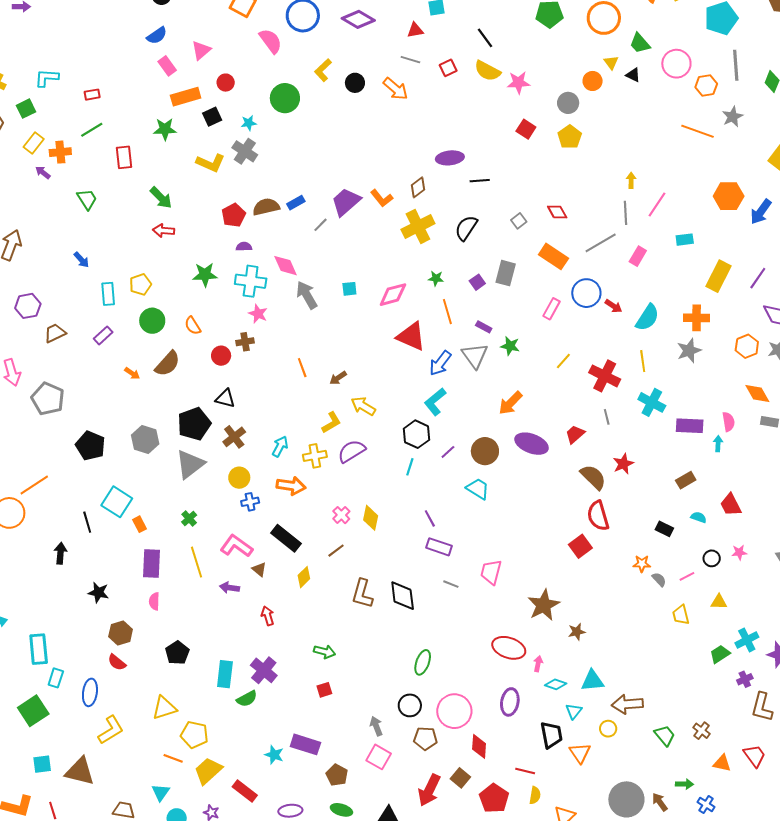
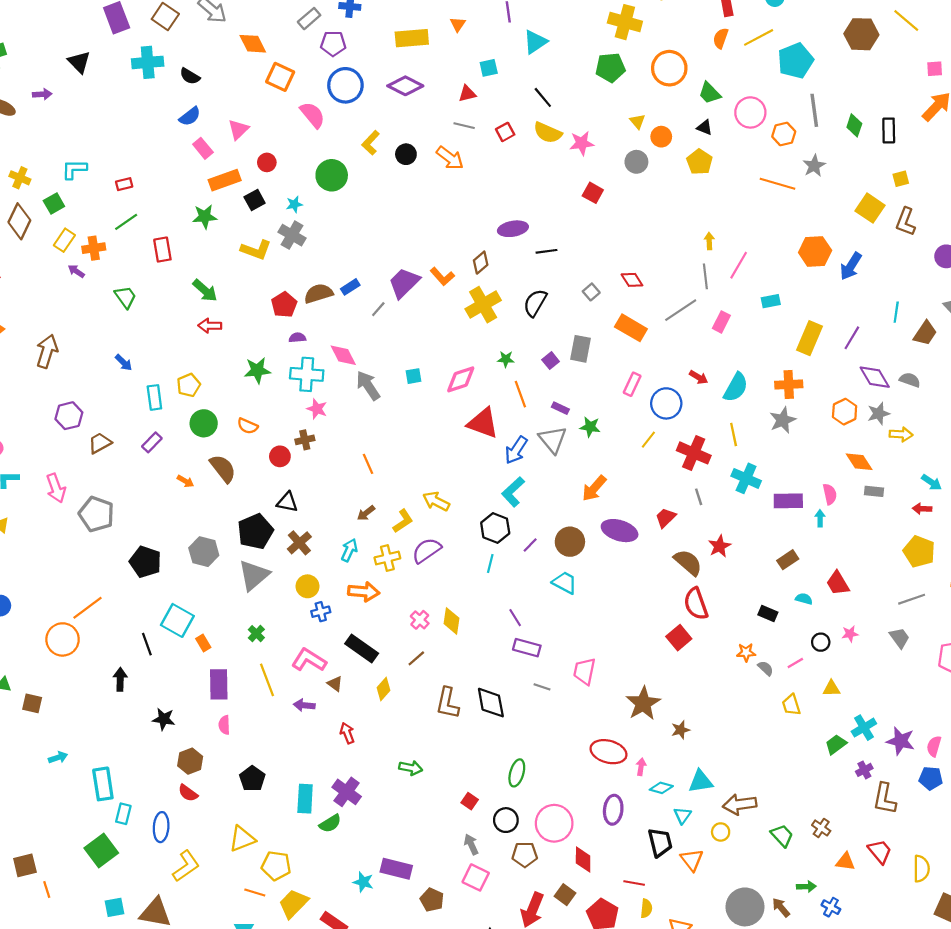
yellow triangle: (611, 63) -> (637, 121), moved
yellow pentagon: (570, 137) -> (699, 162), moved
blue circle: (586, 293) -> (666, 403), moved
orange semicircle: (193, 326) -> (247, 426), turned -30
brown semicircle: (168, 364) -> (223, 469), turned -76
brown arrow: (338, 378) -> (366, 513), moved
red square: (324, 690) -> (470, 801), moved, turned -35

